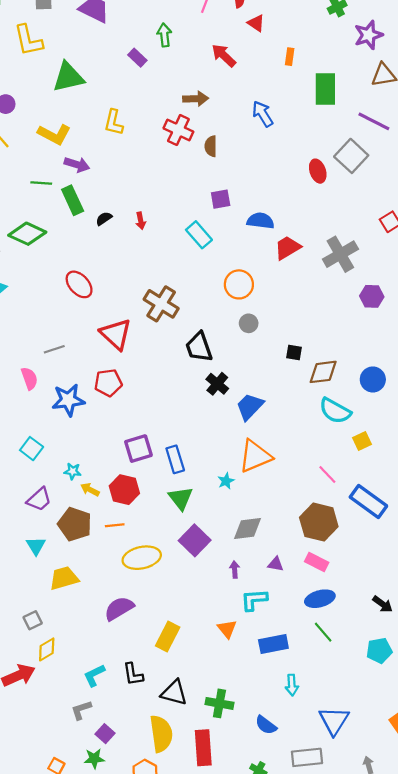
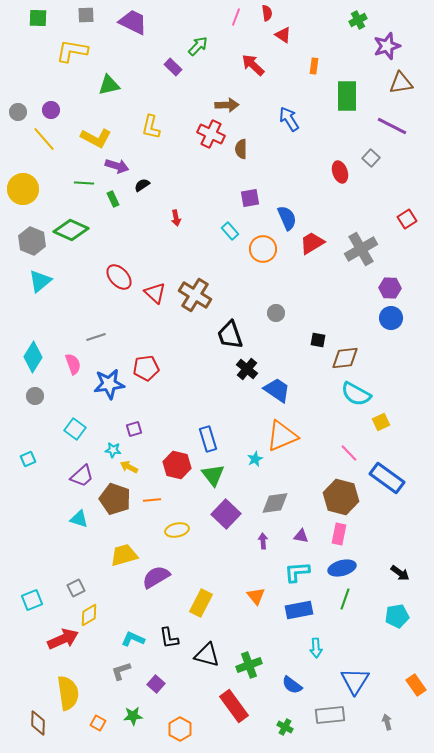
green arrow: (164, 35) -> (198, 46), turned 50
yellow L-shape: (28, 40) -> (72, 51), turned 112
green triangle: (68, 77) -> (109, 85), size x0.7
gray square: (351, 156) -> (371, 158), size x0.6
green rectangle: (73, 200) -> (113, 199), size x0.6
black semicircle: (104, 219) -> (142, 185), moved
blue semicircle: (261, 221) -> (287, 218), turned 60
cyan rectangle: (199, 235) -> (230, 231), size x0.7
orange circle: (239, 284) -> (263, 249), moved
red triangle: (116, 334) -> (155, 293), moved, size x0.7
blue circle: (373, 379) -> (391, 318), moved
blue trapezoid: (250, 406) -> (277, 390), turned 80
purple square: (138, 449) -> (134, 429), moved, size x0.6
red hexagon: (124, 490) -> (177, 465), moved
cyan triangle: (36, 546) -> (79, 519), turned -42
yellow ellipse: (142, 558) -> (177, 530), size x0.7
pink rectangle: (317, 562) -> (339, 534), turned 75
yellow trapezoid: (64, 578) -> (124, 555), moved
cyan L-shape: (254, 600) -> (297, 572), moved
green line: (323, 632) -> (345, 599), turned 60
cyan L-shape: (94, 675) -> (133, 639), turned 50
green cross: (219, 703) -> (249, 665), turned -30
purple square: (105, 734) -> (156, 684), moved
yellow semicircle: (161, 734) -> (68, 693), moved
red rectangle: (203, 748) -> (234, 706), turned -32

